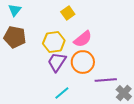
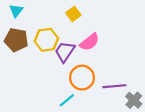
yellow hexagon: (54, 42) -> (46, 40), moved
purple trapezoid: (57, 62) -> (65, 52), moved
orange circle: (83, 62) -> (82, 78), moved

